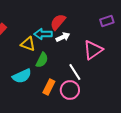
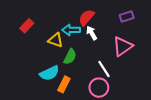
purple rectangle: (107, 21) -> (127, 17), moved
white arrow: (63, 37) -> (92, 33), turned -96
orange rectangle: (49, 87) -> (64, 84), moved

